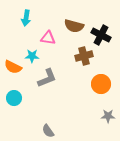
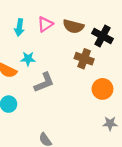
cyan arrow: (26, 18) -> (19, 27), moved
pink triangle: (48, 38) -> (45, 24), moved, turned -42
brown cross: (84, 56) -> (84, 59), turned 36

